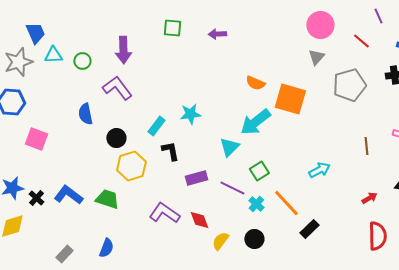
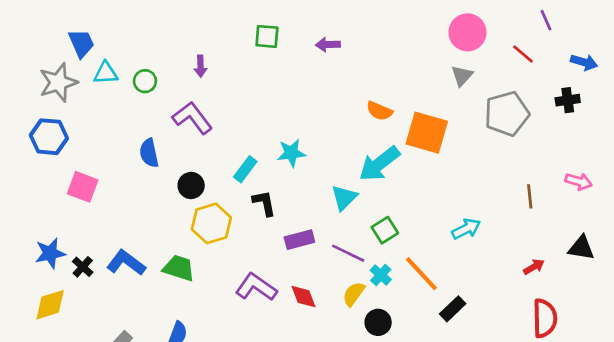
purple arrow: (123, 50) -> (201, 66), size x0.6
yellow semicircle: (220, 241) -> (354, 294), moved

